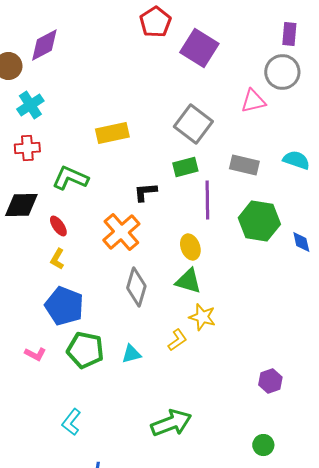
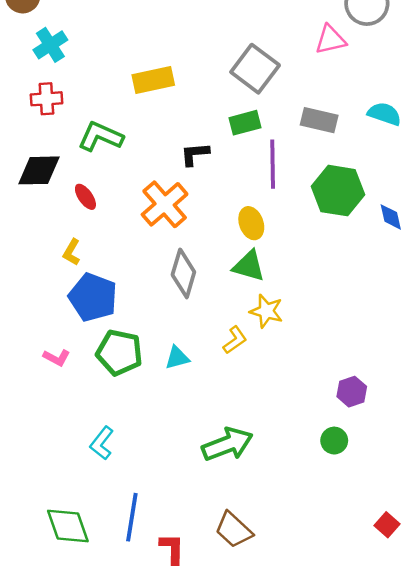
yellow L-shape: (57, 259) -> (72, 252), moved
green circle: (263, 445) -> (334, 441), moved

